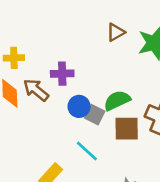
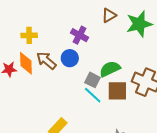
purple cross: (62, 74) -> (79, 35), moved, turned 30
blue circle: (79, 106) -> (70, 58), moved
cyan line: (87, 151) -> (93, 95), moved

